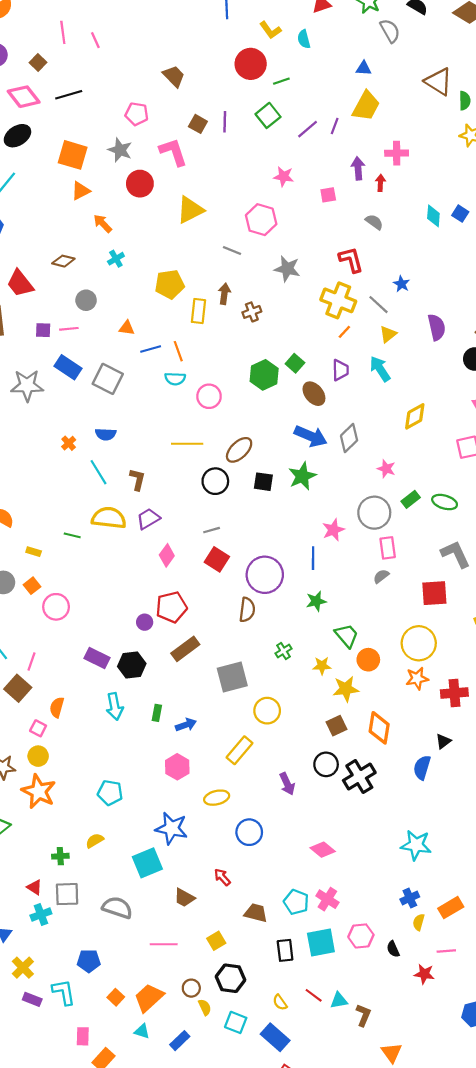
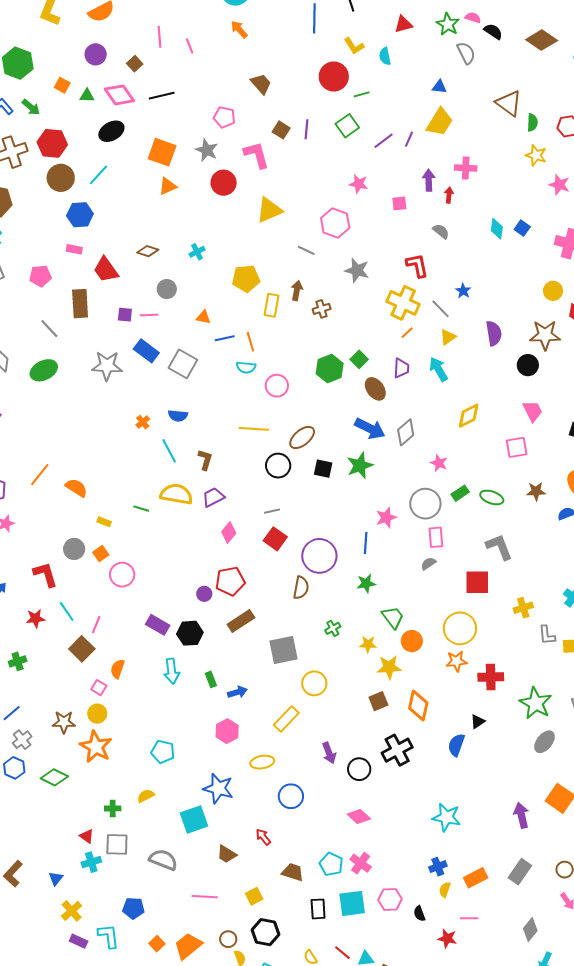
orange arrow: (103, 223) -> (239, 29), moved
green rectangle: (157, 713) -> (211, 679), turned -35
black circle: (326, 764) -> (359, 769), moved

